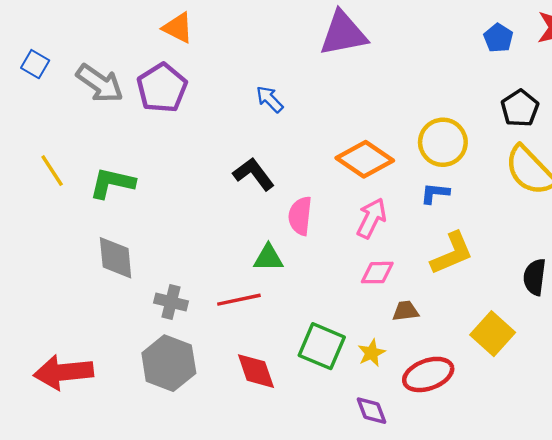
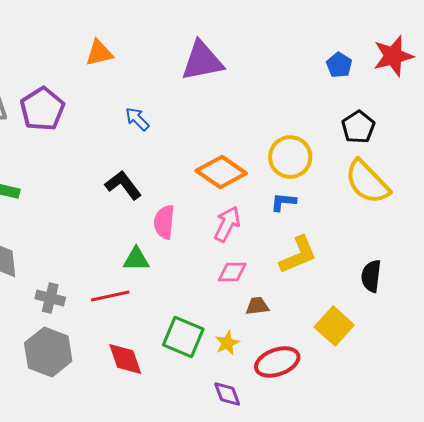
orange triangle: (178, 28) -> (99, 53), moved, turned -40

